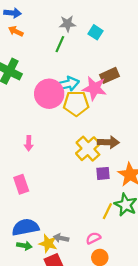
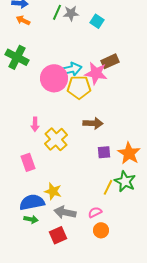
green line: (60, 44) -> (57, 12), moved
brown arrow: (108, 142) -> (93, 123), moved
yellow cross: (88, 149) -> (56, 139), moved
gray arrow: (61, 238) -> (65, 212), size x1.5
yellow star: (48, 243) -> (53, 191), moved

